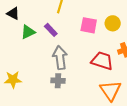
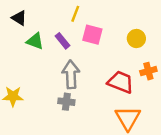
pink square: (89, 25) -> (92, 35), moved
green triangle: (28, 32) -> (35, 41), turned 42

